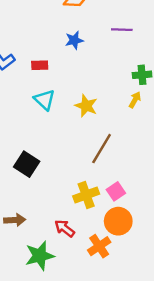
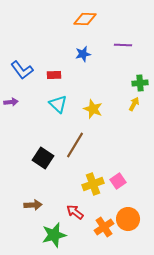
brown line: (102, 149) -> (75, 145), moved
orange circle: (118, 221) -> (128, 219), moved

